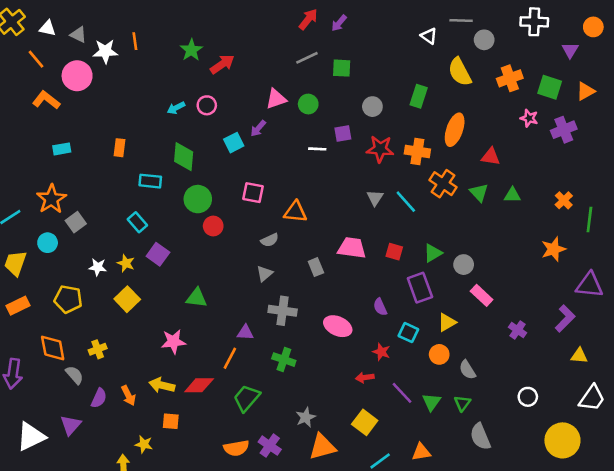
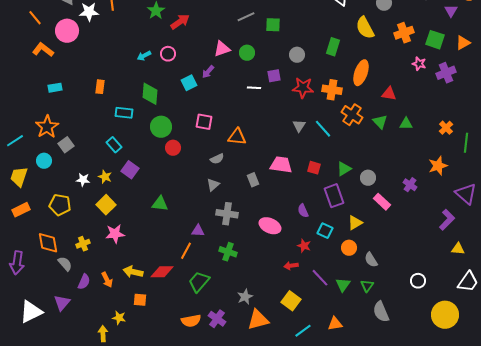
purple triangle: (589, 285) -> (466, 194), turned 35
purple cross: (518, 330) -> (410, 185), moved
pink star: (173, 342) -> (115, 234), moved

